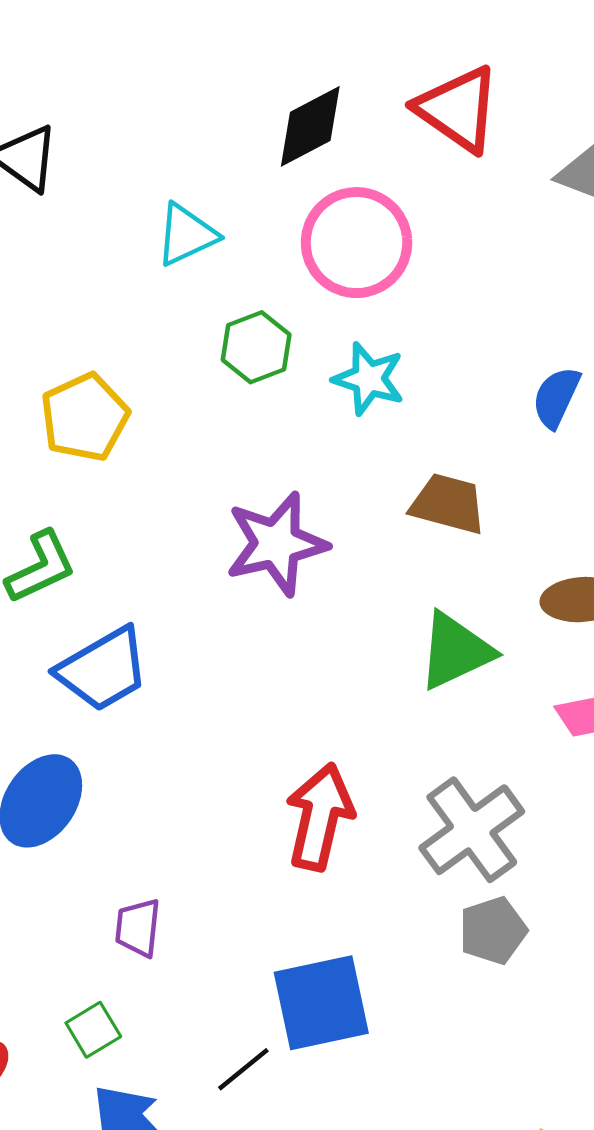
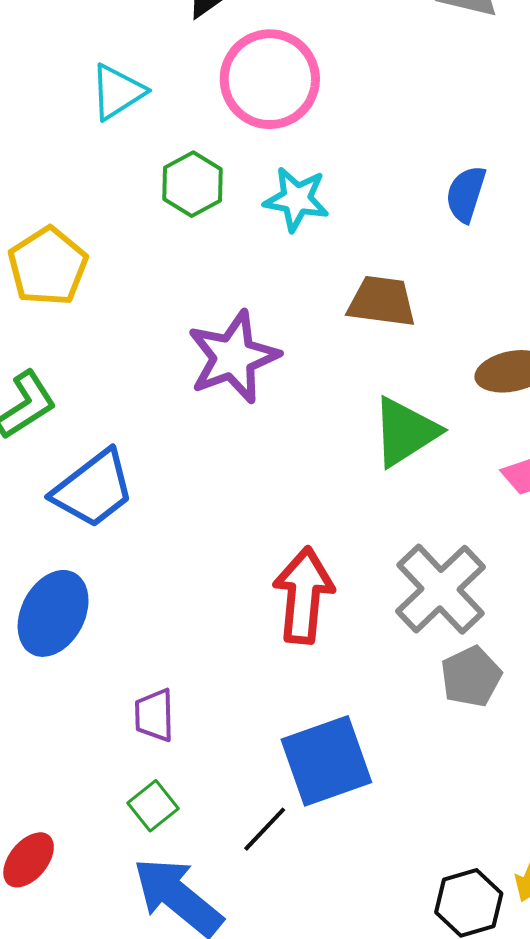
green square: (93, 1030) -> (153, 806), moved

